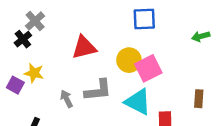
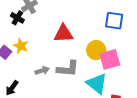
black cross: (23, 39) -> (17, 18), turned -32
gray arrow: (67, 99) -> (42, 71), turned 88

